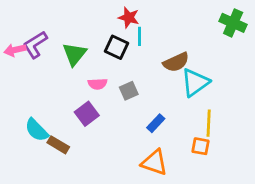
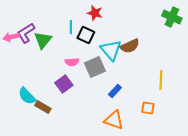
cyan line: (140, 36) -> (71, 27), moved
green triangle: (75, 54) -> (43, 40), moved
cyan triangle: (195, 83) -> (111, 50), moved, turned -35
gray square: (129, 91) -> (95, 67), size x1.5
yellow line: (209, 123) -> (161, 80), moved

